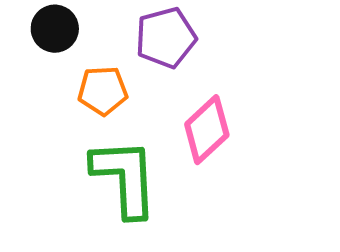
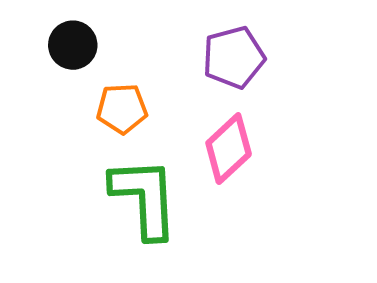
purple pentagon: (166, 38) -> (234, 57), moved

